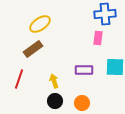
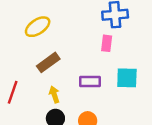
brown rectangle: (33, 49) -> (48, 62), moved

